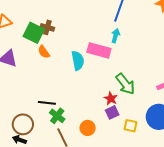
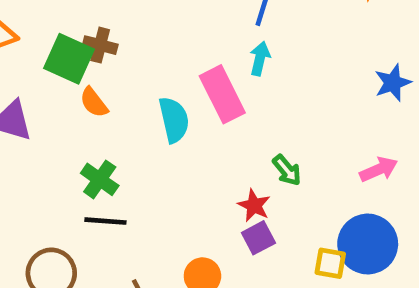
pink rectangle: (99, 50) -> (222, 94), turned 50
green arrow: (125, 84) -> (287, 170), size x0.6
green cross: (57, 116) -> (100, 179), moved
yellow square: (131, 126) -> (330, 263), moved

